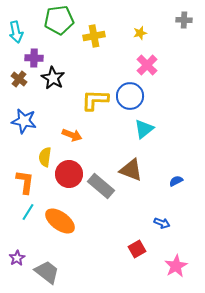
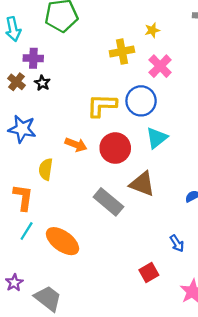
yellow cross: (94, 36) -> (122, 52), moved
black star: (53, 78) -> (42, 83), moved, size x0.6
red circle: (69, 174) -> (115, 148), moved
blue arrow: (162, 223) -> (177, 243), turned 35

